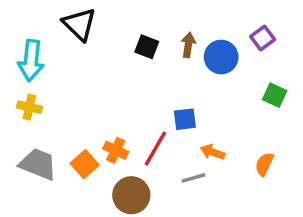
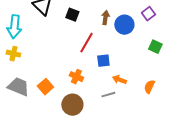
black square: (147, 47) -> (72, 15), moved
red line: (155, 149) -> (86, 43), moved
orange cross: (116, 150) -> (76, 77), moved

